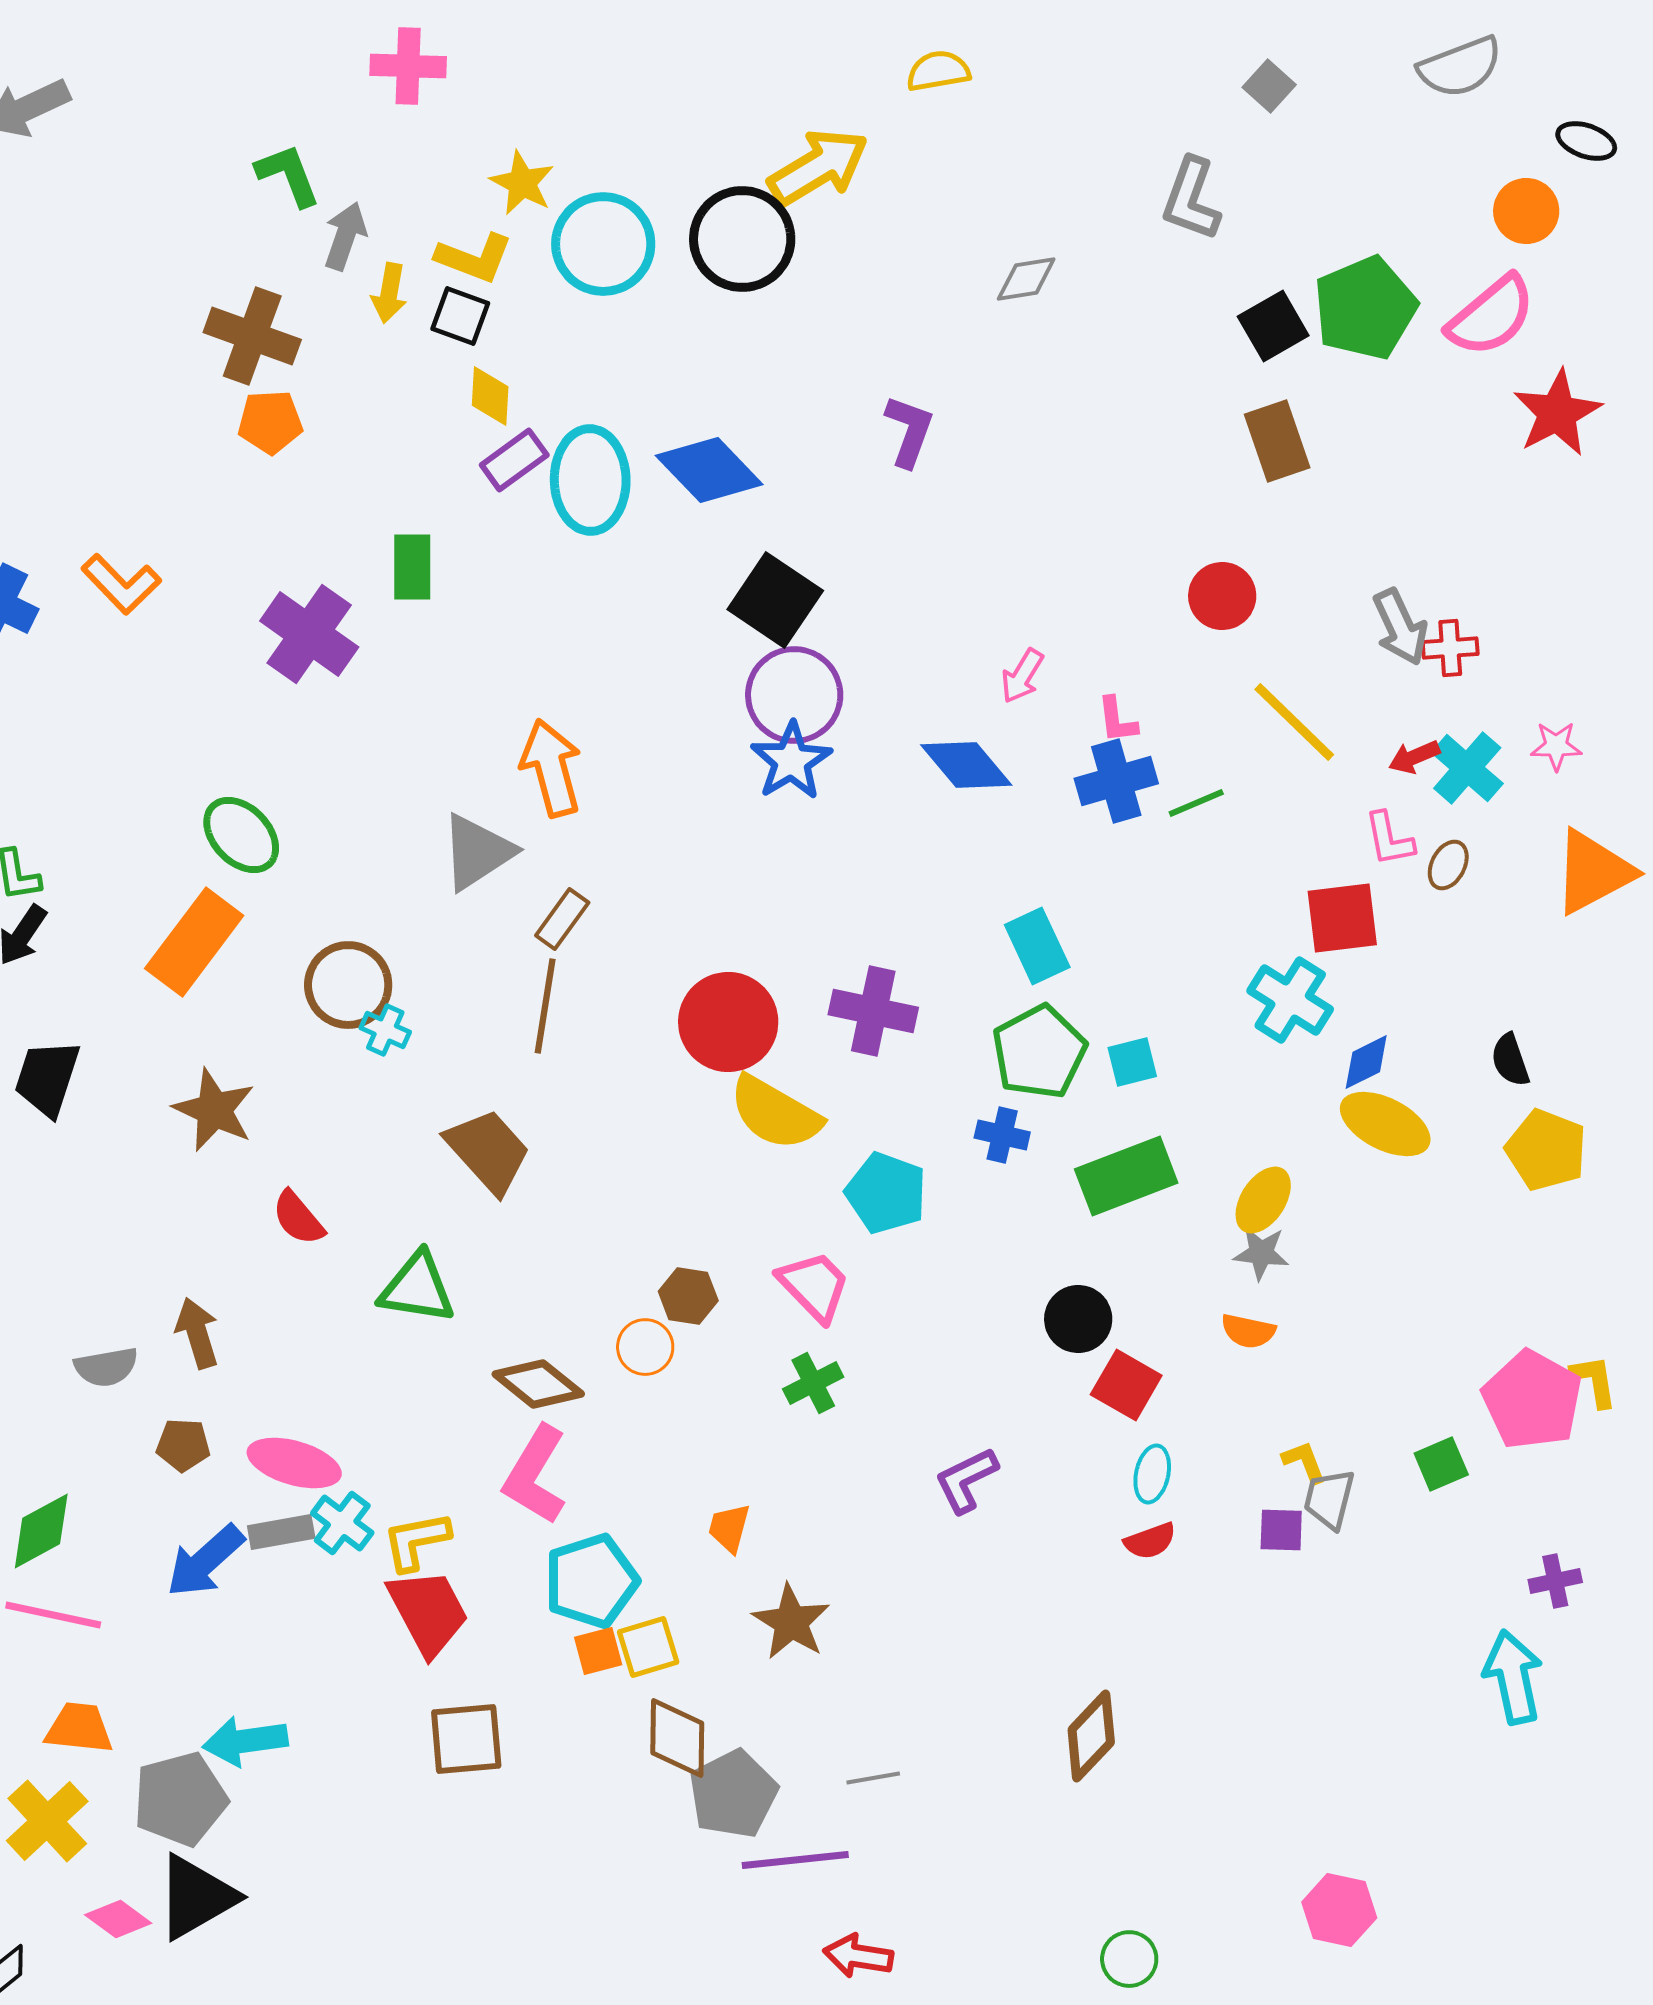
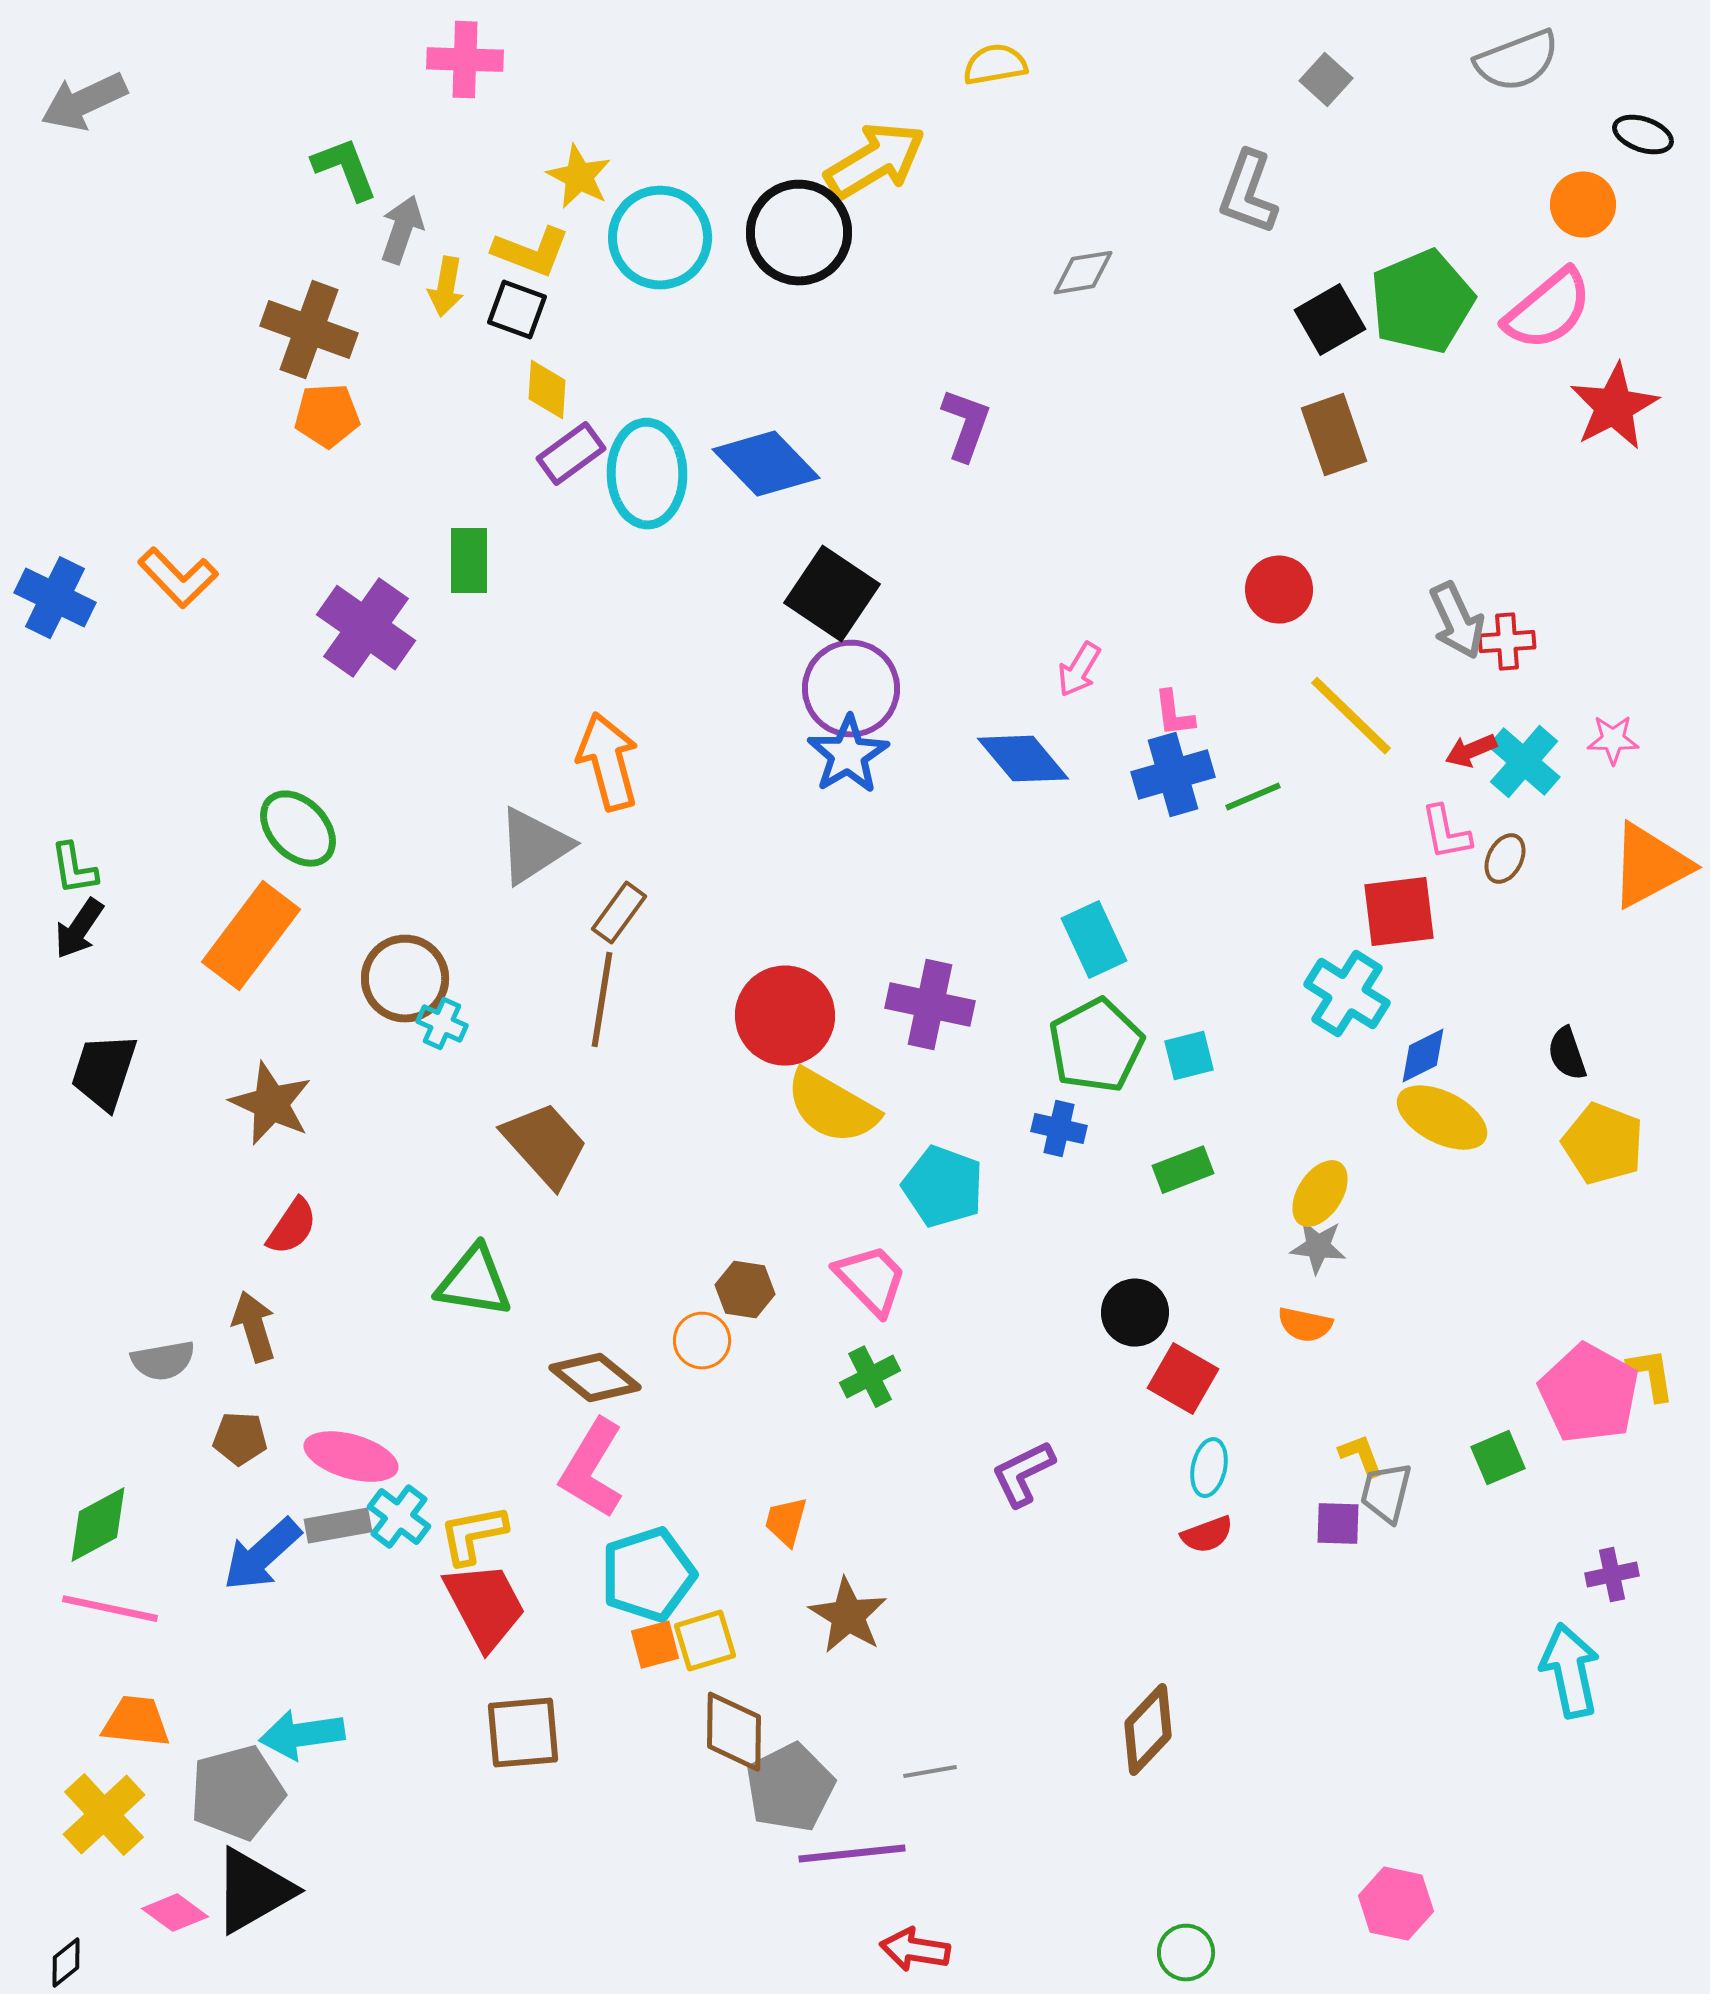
green rectangle: (1126, 1176) -> (1183, 1170), size x0.6
red semicircle: (298, 1218) -> (292, 1227), moved, turned -106

